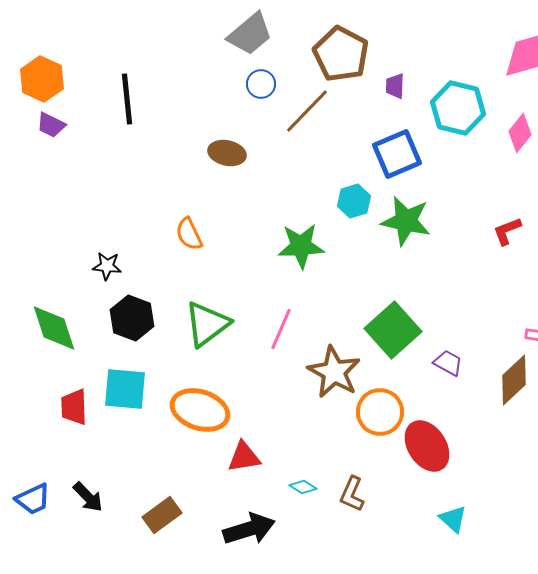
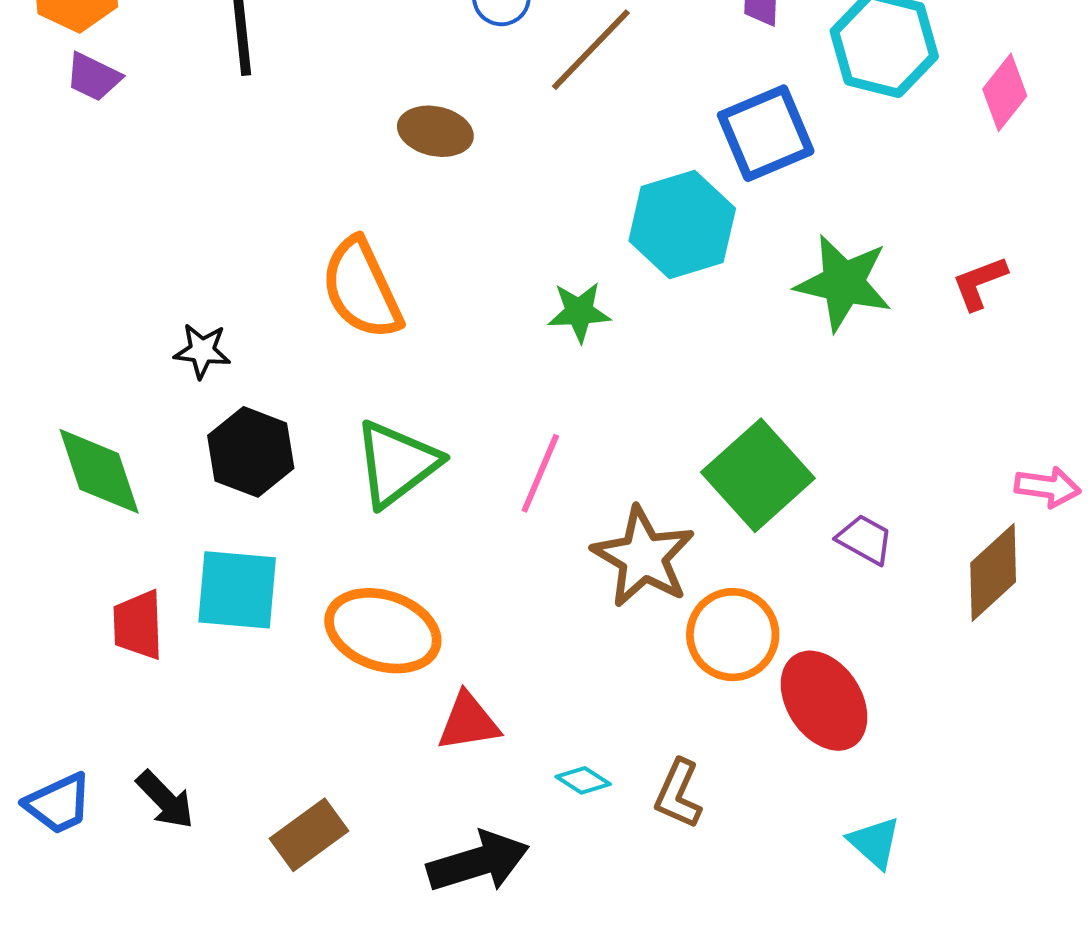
cyan hexagon: (354, 201) -> (682, 225), size x1.6
green star: (406, 221) -> (843, 283), moved
orange semicircle: (189, 234) -> (362, 289), size x1.6
green star: (301, 246) -> (579, 312), size x0.7

